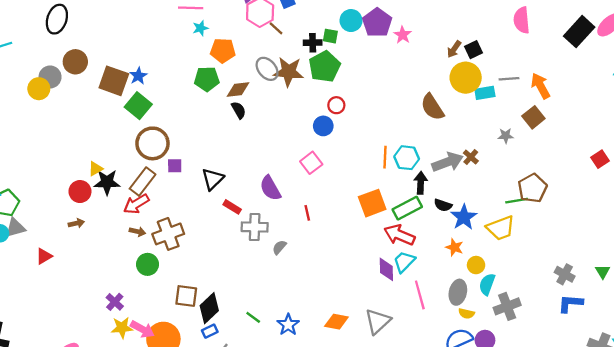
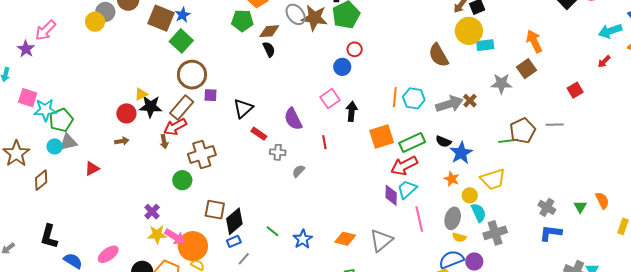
gray line: (509, 79) -> (555, 125), moved
gray star: (506, 136) -> (501, 84), size x1.5
red square: (600, 159) -> (575, 90), moved
black arrow: (421, 183) -> (352, 111), moved
gray cross: (255, 227) -> (278, 152), size x0.7
yellow trapezoid: (501, 228) -> (493, 179), moved
brown arrow: (137, 232) -> (164, 142), moved, turned 64
red arrow: (399, 235) -> (404, 166), turned -52
cyan semicircle: (487, 284) -> (479, 213), turned 132

